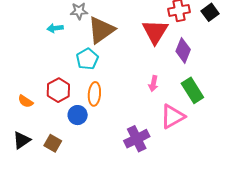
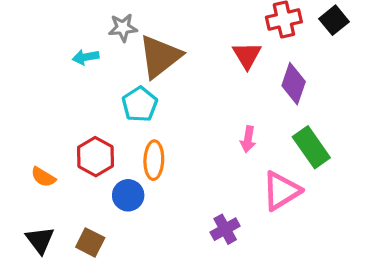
red triangle: (155, 32) -> (247, 55), size x0.7
purple cross: (137, 139) -> (225, 229), size x0.7
black triangle: (22, 140) -> (40, 240), turned -30

